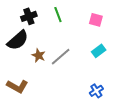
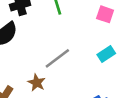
brown star: (39, 55) -> (37, 83), moved

